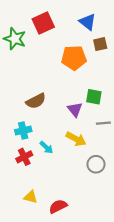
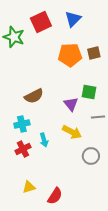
blue triangle: (88, 22) -> (73, 19), moved, turned 36
brown square: (100, 44) -> (94, 53), moved
cyan arrow: (46, 147) -> (44, 140), turned 32
yellow triangle: (31, 197) -> (29, 187), turned -32
red semicircle: (58, 206) -> (55, 196), turned 150

